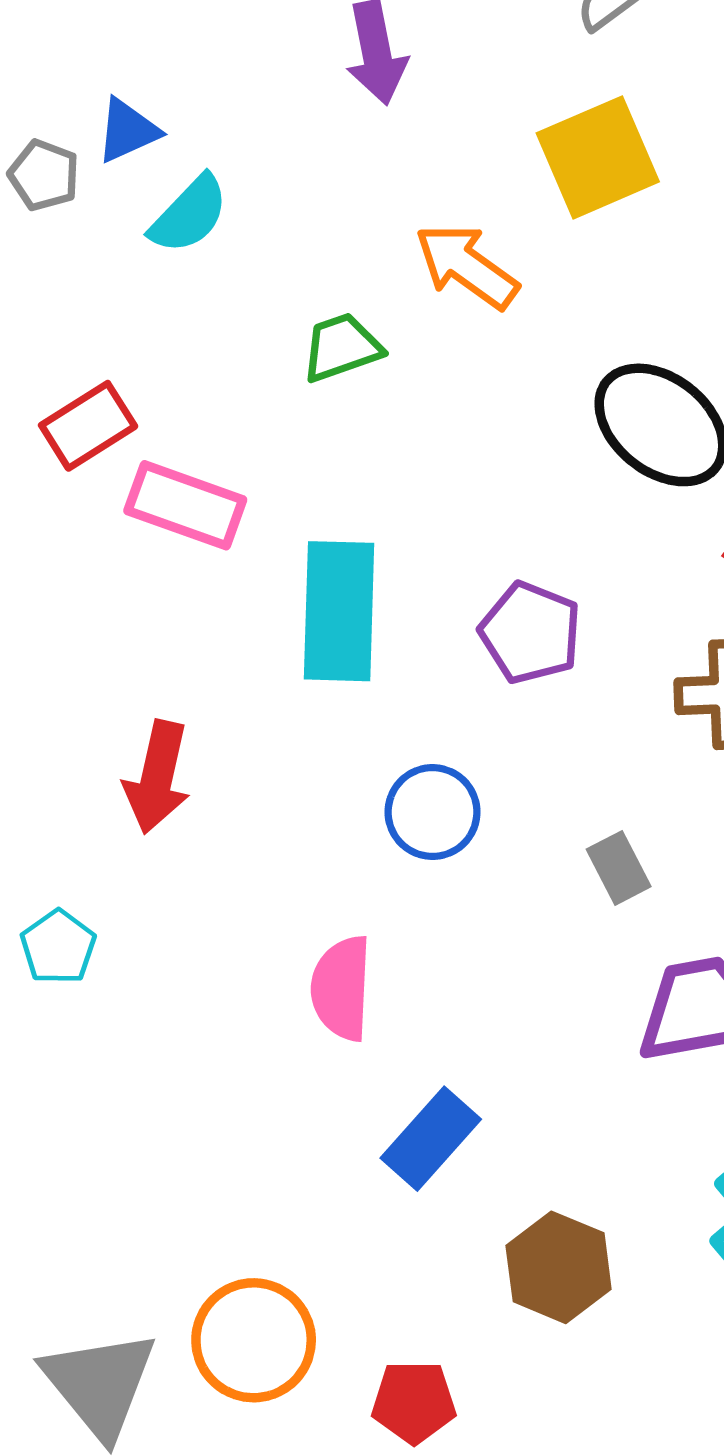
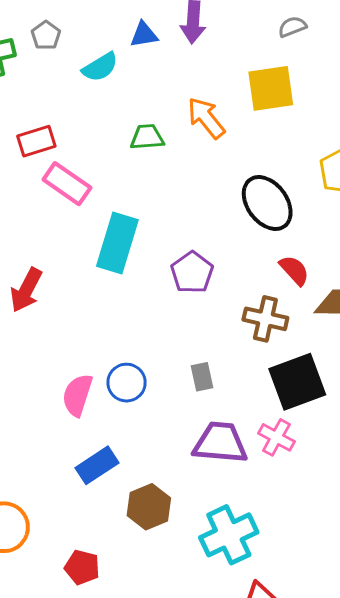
blue triangle: (128, 131) -> (144, 35), moved
blue circle: (433, 812) -> (127, 383), moved
brown hexagon: (559, 1267) -> (149, 507), moved
red pentagon: (414, 1402) -> (82, 567), moved

